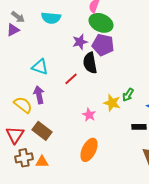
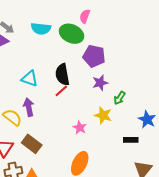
green ellipse: (101, 23) -> (72, 34), moved
purple star: (80, 42) -> (100, 83), moved
black semicircle: (90, 63) -> (62, 75), moved
green arrow: (128, 95) -> (120, 98), moved

